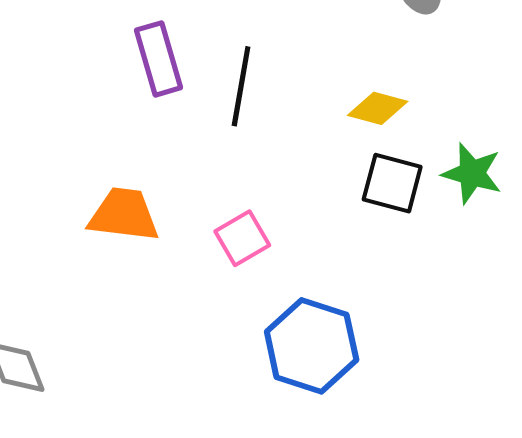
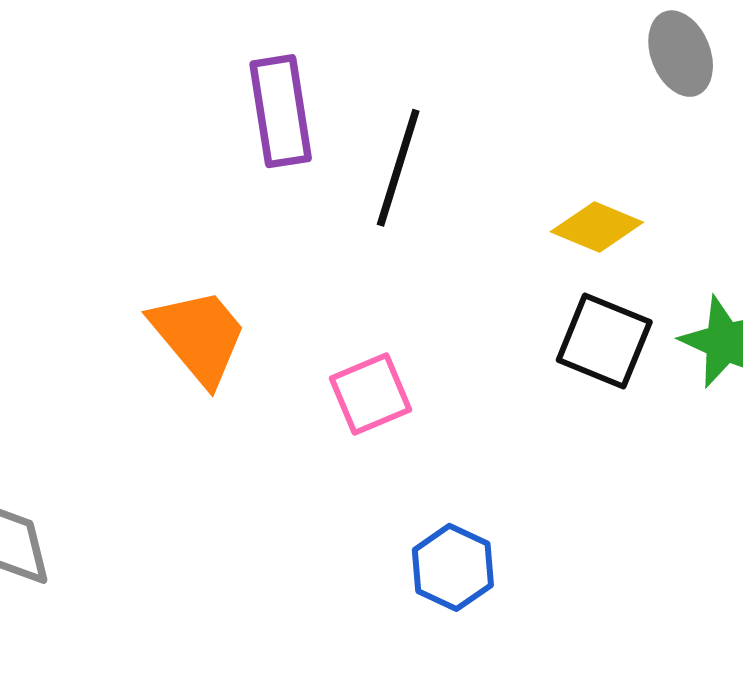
orange trapezoid: (124, 215) -> (199, 336), turned 36
blue hexagon: (312, 346) -> (453, 567), size x0.6

